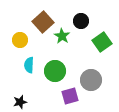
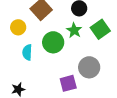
green star: (62, 36) -> (74, 30), moved
green circle: (55, 71) -> (53, 42), moved

